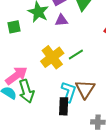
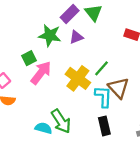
pink arrow: (16, 76) -> (41, 73), moved
brown triangle: (85, 89) -> (119, 88), moved
cyan L-shape: (69, 92) -> (103, 97), moved

